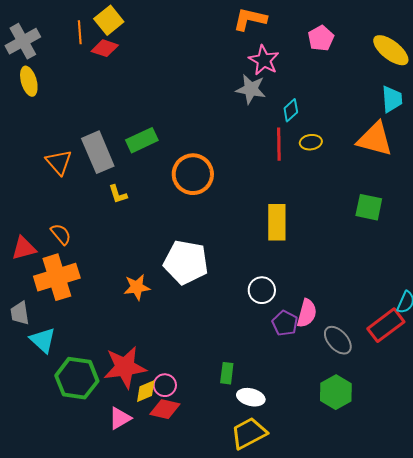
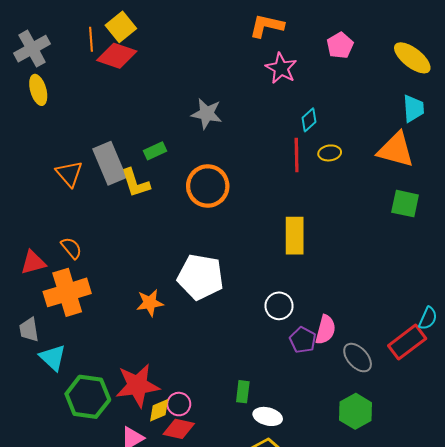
red diamond: (105, 48) -> (117, 56), size x1.4
gray star: (251, 89) -> (207, 114), moved
green rectangle: (142, 140) -> (155, 151), size x0.7
yellow L-shape: (118, 194) -> (135, 183), moved, size x1.5
green square: (369, 207) -> (405, 204), moved

